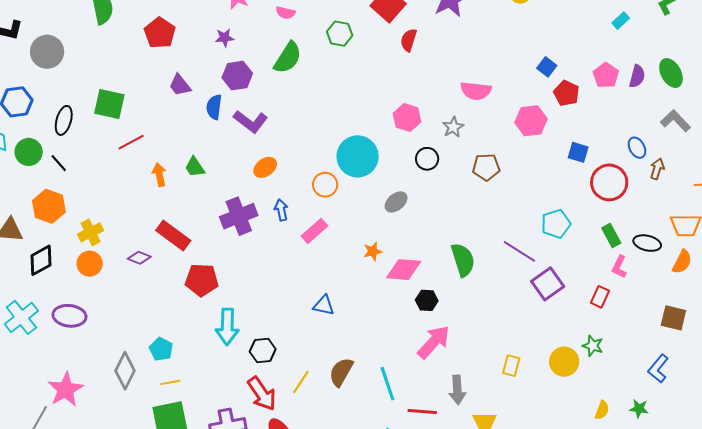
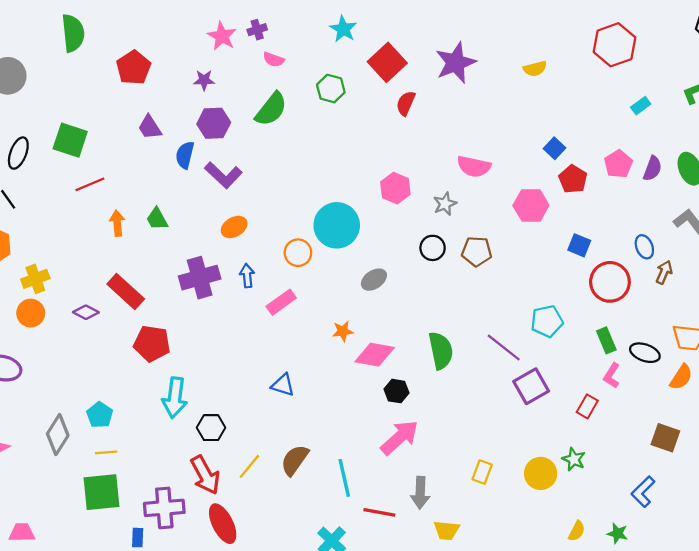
black circle: (427, 159) -> (433, 248), moved

